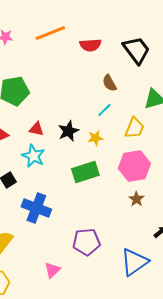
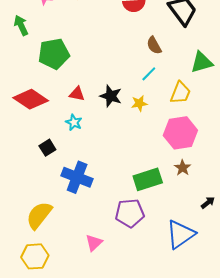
black star: (68, 131) -> (111, 96), turned -30
cyan star: (33, 156) -> (74, 122), size x0.7
green rectangle: (85, 172) -> (148, 179), moved

